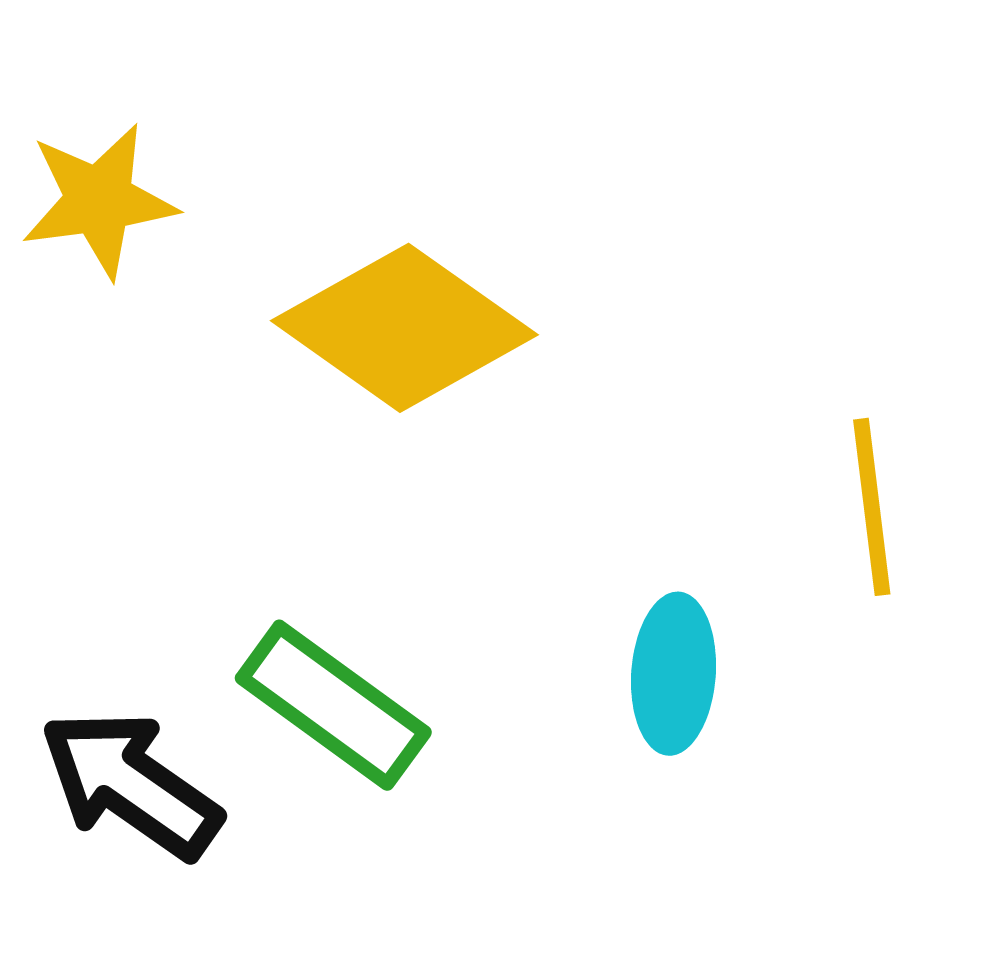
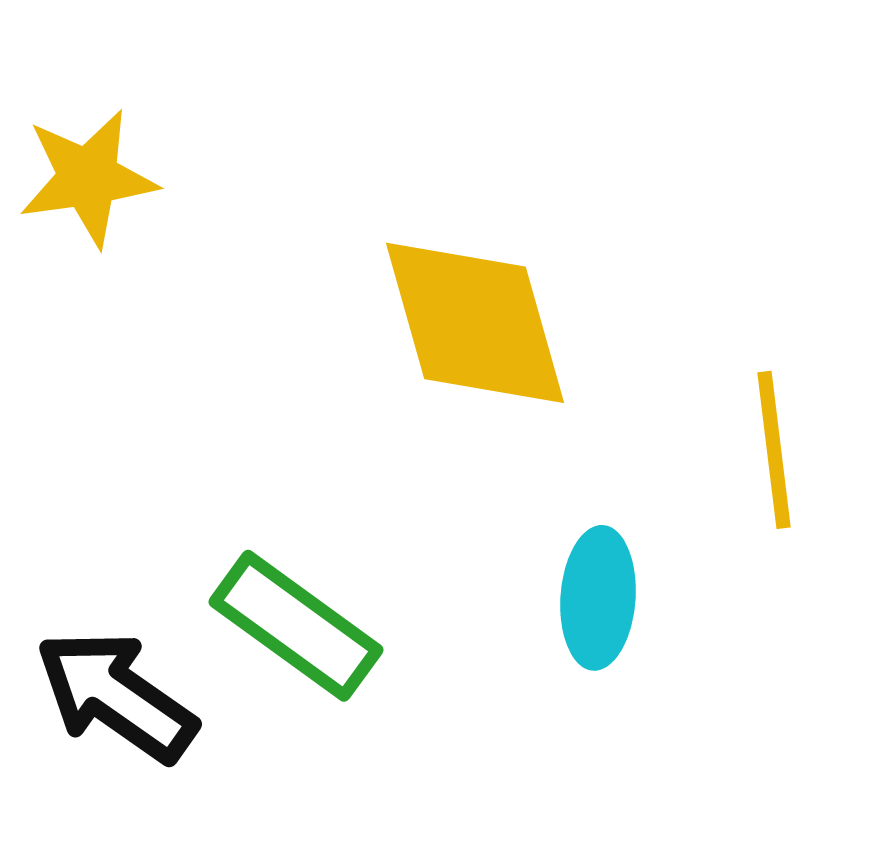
yellow diamond: (404, 328) -> (475, 323), moved, turned 39

